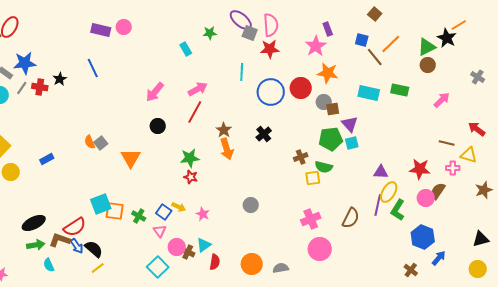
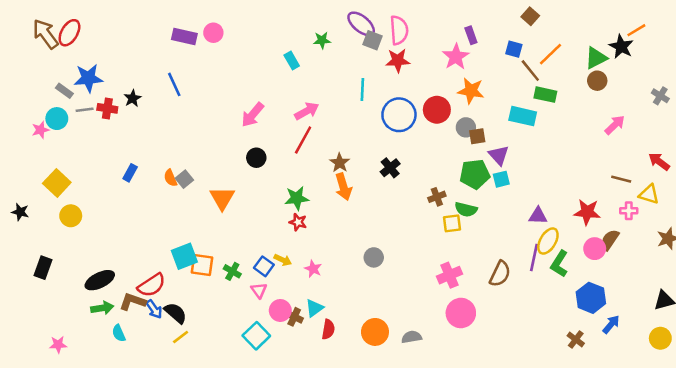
gray line: (22, 88) -> (85, 110), turned 48
green rectangle: (400, 90) -> (545, 95), moved
blue rectangle: (47, 159) -> (130, 173), moved, turned -32

